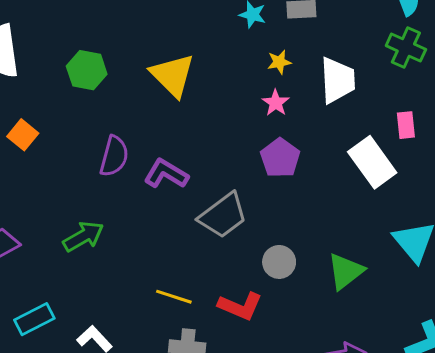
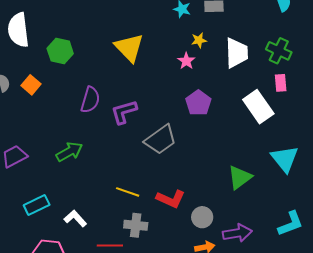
green cross: (406, 48) -> (279, 51), moved
green hexagon: (87, 70) -> (60, 51), moved
pink star: (276, 103) -> (186, 61), moved
purple L-shape: (166, 174) -> (124, 112), turned -48
gray circle: (279, 262) -> (202, 217), moved

